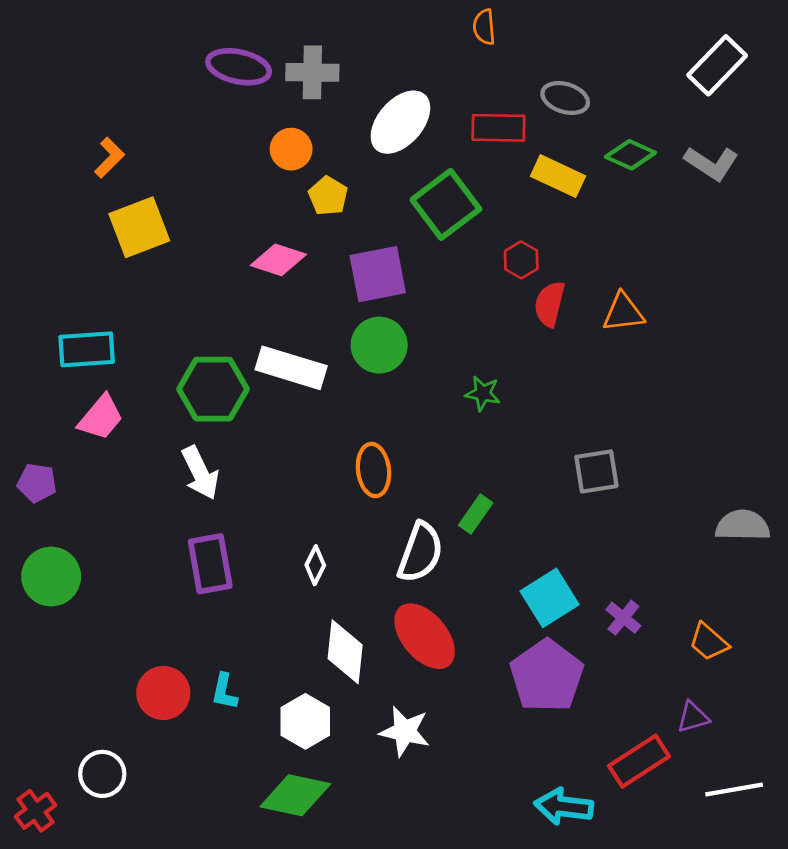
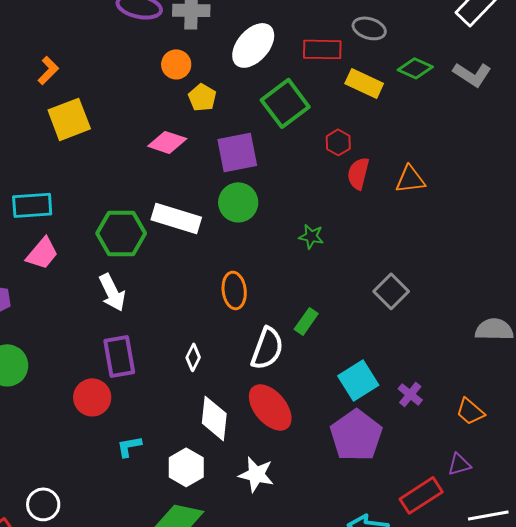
gray square: (596, 471) -> (391, 291), turned -36
cyan L-shape: (224, 692) -> (129, 446), turned 68
red circle: (163, 693) -> (92, 397), moved

